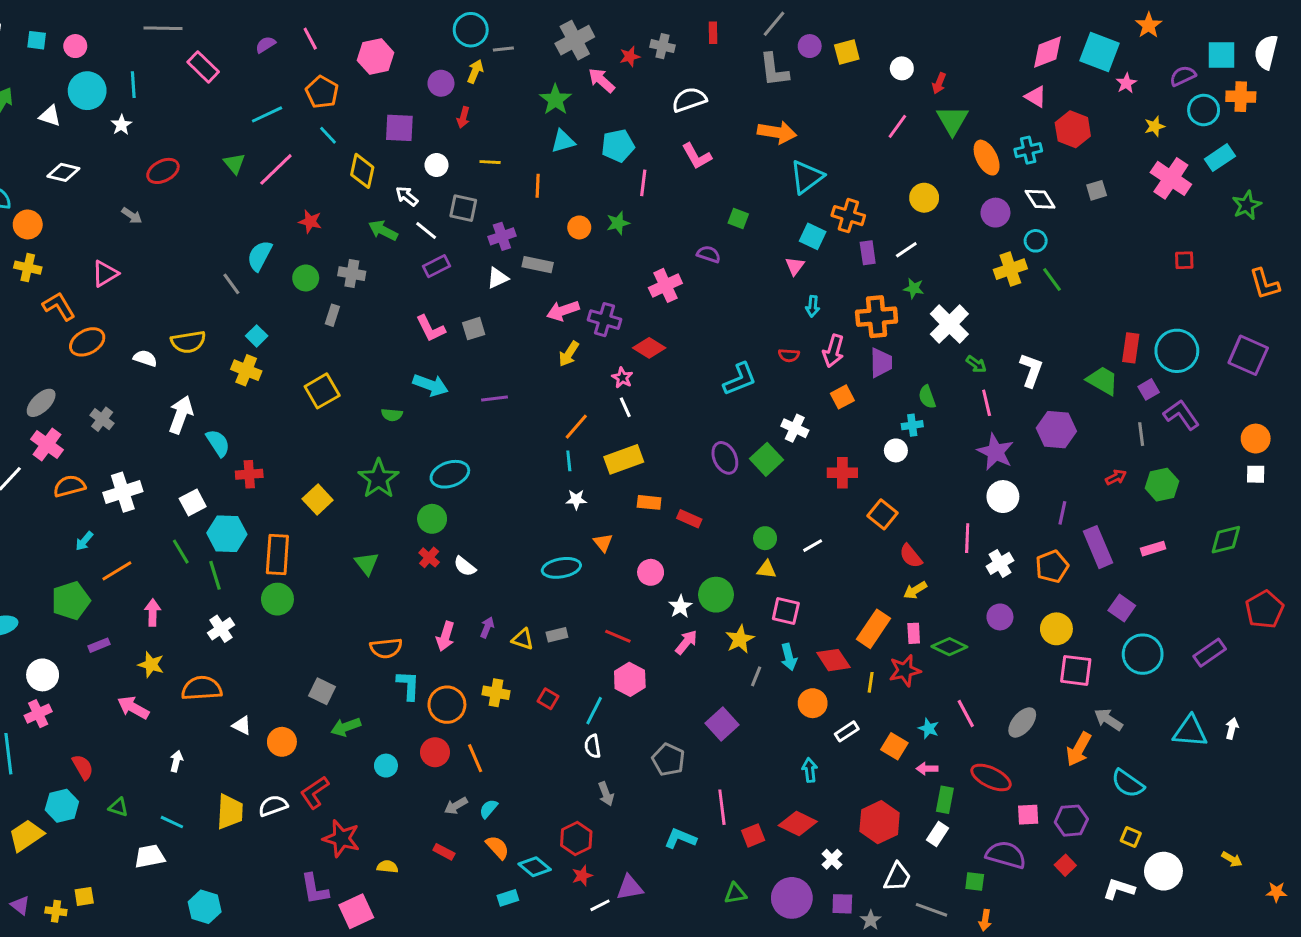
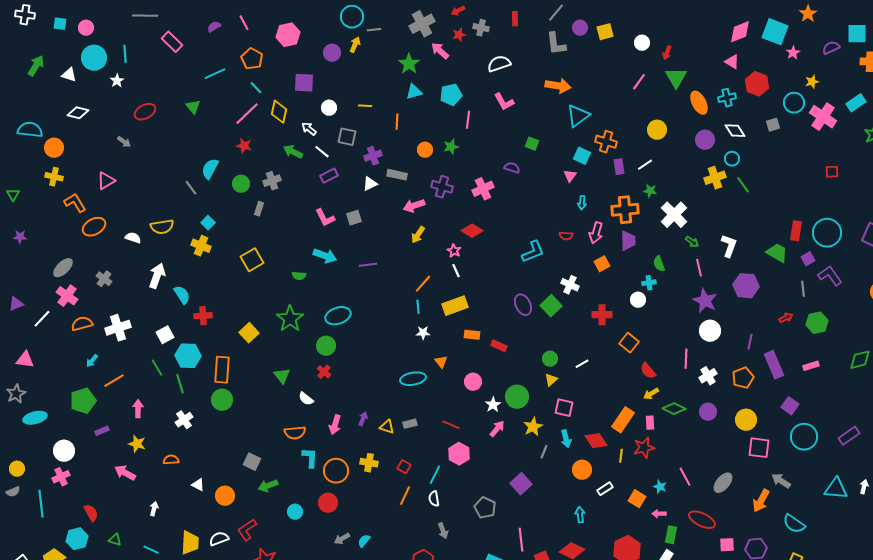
cyan circle: (1204, 110) -> (794, 103), moved
red arrow: (463, 117) -> (458, 11), moved, turned 48
pink line: (276, 169) -> (247, 114), moved
gray cross: (352, 274) -> (272, 181), turned -30
purple cross: (605, 320) -> (442, 187), moved
white semicircle: (465, 566) -> (306, 399), moved
yellow triangle: (767, 569) -> (551, 380), turned -48
green diamond: (949, 647) -> (674, 409), moved
orange semicircle: (202, 688) -> (171, 460), size x0.6
orange line: (475, 758) -> (405, 496), moved, turned 48

